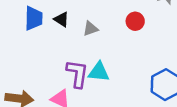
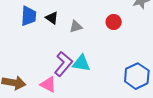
purple L-shape: (77, 74) -> (63, 64), turned 30

